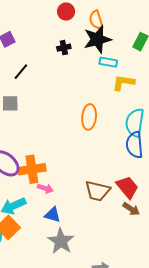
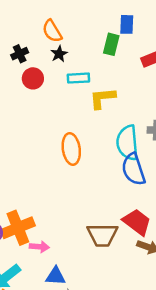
red circle: (66, 12) -> (33, 78), moved
black star: (97, 39) -> (59, 54), size x0.5
black cross: (64, 48) -> (20, 54), moved

